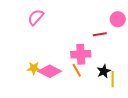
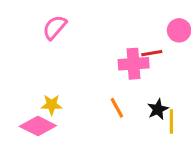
pink cross: (81, 54) -> (134, 64), moved
pink diamond: (50, 71) -> (38, 126), moved

